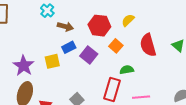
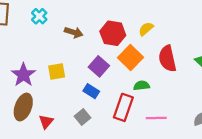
cyan cross: (47, 11) -> (39, 16), moved
orange square: (116, 46) -> (130, 58), size x1.5
blue rectangle: (69, 47) -> (91, 91), moved, turned 56

